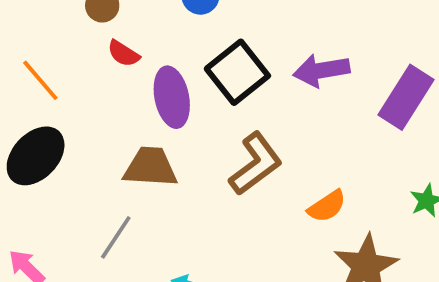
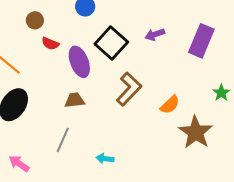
purple arrow: (321, 70) -> (155, 34), size x0.7
brown trapezoid: (150, 167) -> (75, 100), size x0.7

